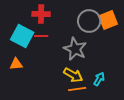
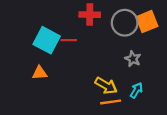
red cross: (41, 14) -> (90, 15), moved
gray star: (75, 49) -> (133, 59), moved, size x0.6

